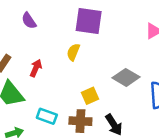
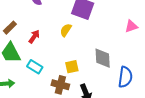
gray diamond: (126, 77) -> (103, 58), turned 45
cyan rectangle: (47, 116) -> (35, 67), moved

